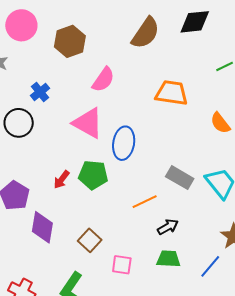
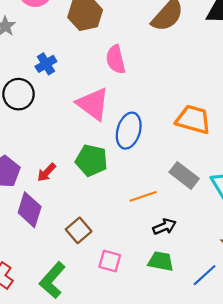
pink semicircle: (103, 80) -> (116, 59), turned 124
orange trapezoid: (172, 93) -> (193, 119), moved
red arrow: (61, 179) -> (46, 172), moved

